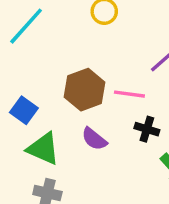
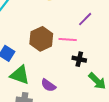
purple semicircle: (94, 139) -> (48, 85), moved

